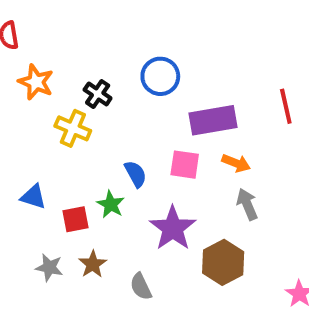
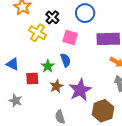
pink square: (185, 165) -> (70, 38), moved
green star: (111, 204) -> (48, 66), moved
brown star: (93, 264) -> (56, 86), moved

